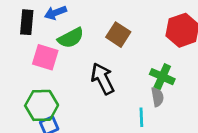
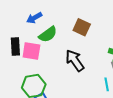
black rectangle: (27, 22) -> (15, 47), moved

